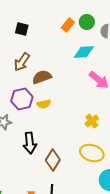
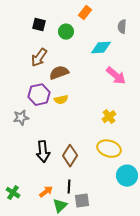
green circle: (87, 22) -> (66, 32), moved
orange rectangle: (68, 25) -> (85, 13), moved
black arrow: (30, 143) -> (43, 152), moved

